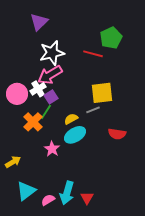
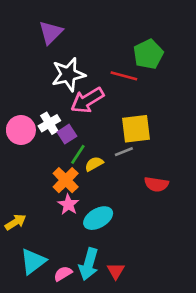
pink arrow: (50, 75) -> (87, 100), moved
green line: (46, 112) -> (78, 154), moved
orange cross: (33, 122) -> (66, 180), moved
cyan ellipse: (75, 135) -> (98, 218), moved

